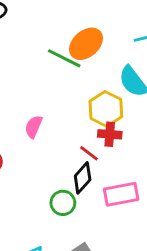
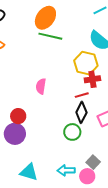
orange ellipse: (86, 44) -> (45, 18), moved
red line: (89, 153) -> (82, 95), turned -40

